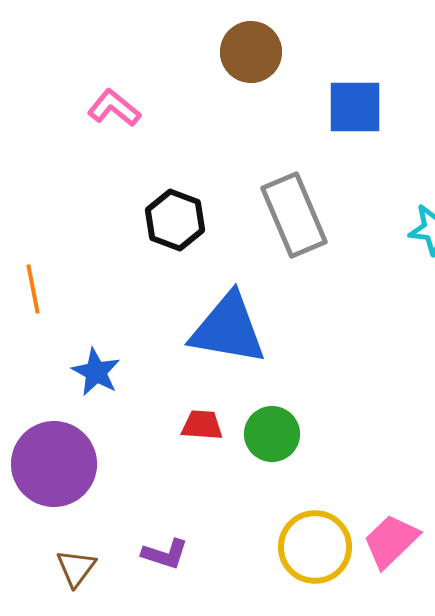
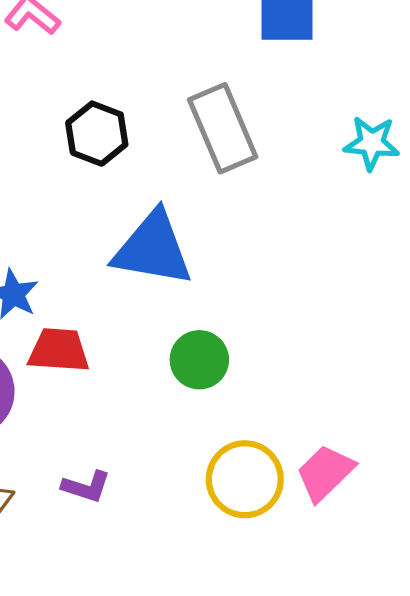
red trapezoid: (202, 425) -> (59, 350), moved, size x1.4

